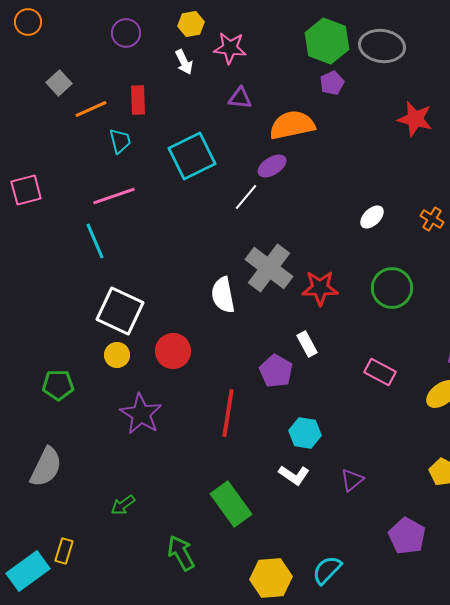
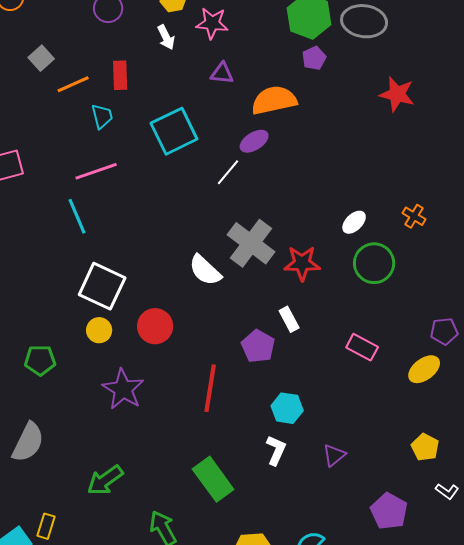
white ellipse: (372, 217) -> (354, 222), moved
orange cross: (432, 219) -> (414, 216), moved
white semicircle: (223, 295) -> (205, 270), turned -36
white L-shape: (294, 475) -> (276, 450), turned -100
green arrow: (123, 505) -> (105, 480), size x1.5

